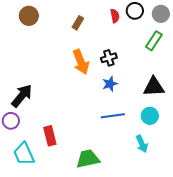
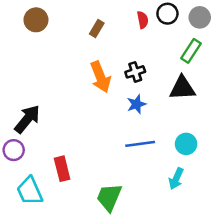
black triangle: (154, 87) -> (182, 88), moved
cyan arrow: (142, 144) -> (176, 179), turned 48
green trapezoid: (88, 159) -> (109, 197), turned -55

